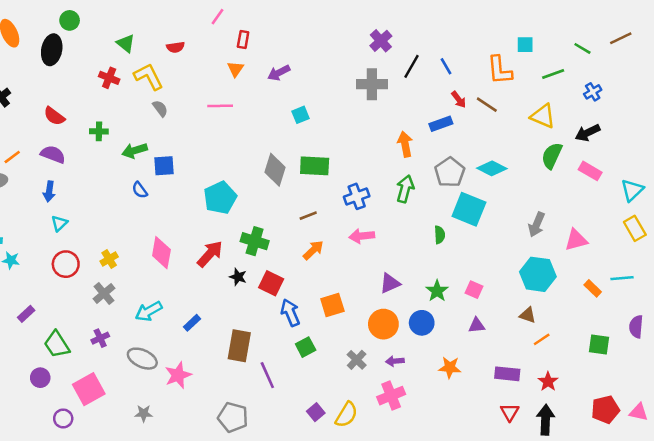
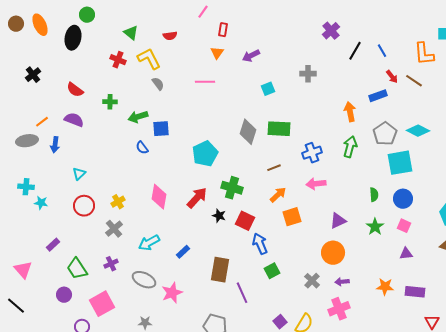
gray cross: (372, 84) -> (308, 74), moved, size x0.7
blue arrow: (49, 191) -> (55, 145), moved
cyan square: (469, 209) -> (400, 163), turned -32
green semicircle: (440, 235) -> (374, 195), moved
orange square: (332, 305) -> (292, 217), moved
blue circle: (422, 323) -> (403, 199), moved
purple rectangle: (507, 374) -> (415, 292), moved

